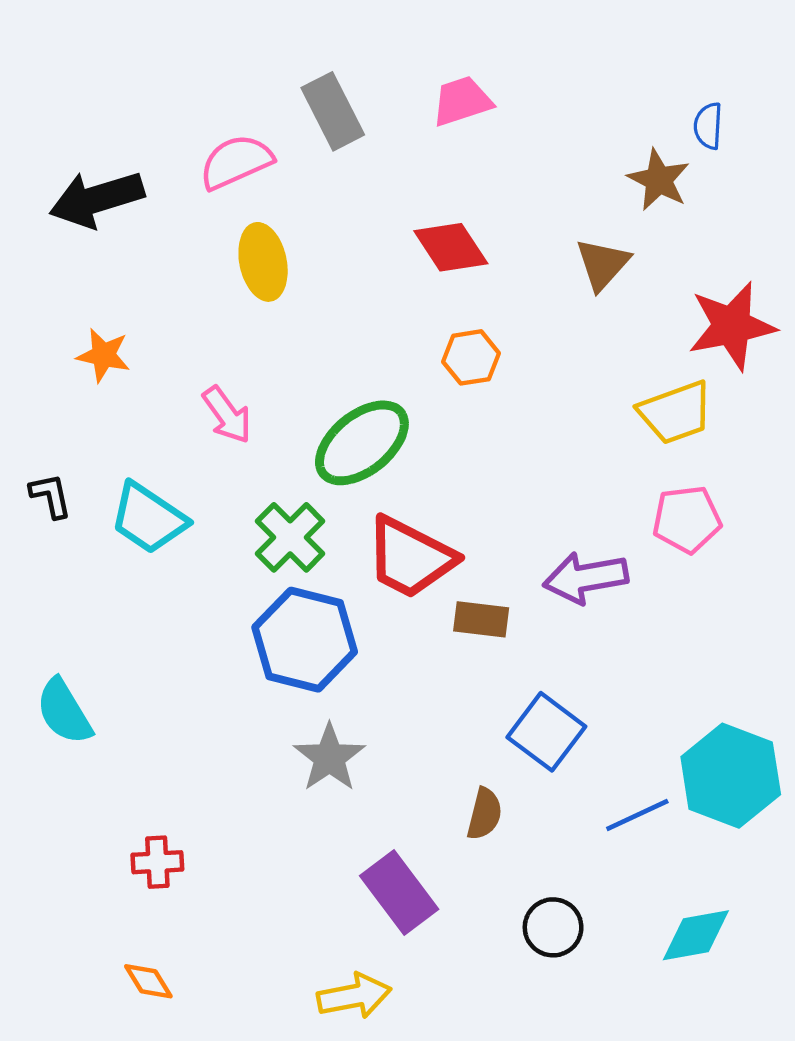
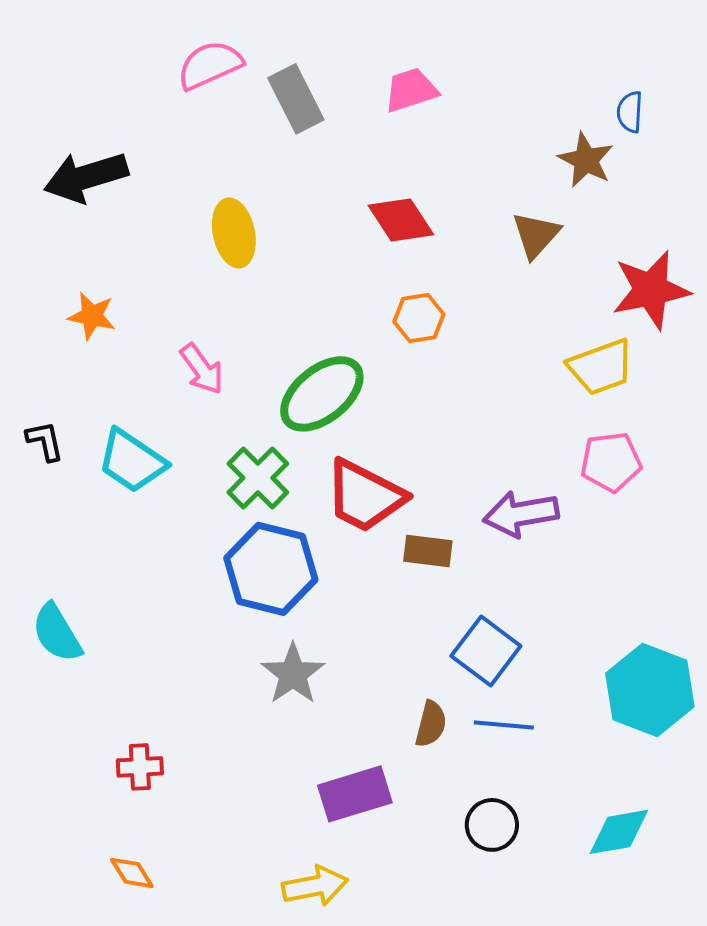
pink semicircle: (236, 162) -> (210, 65), moved
blue line: (637, 815) -> (504, 725), moved, turned 30
purple rectangle: (399, 893) -> (355, 794), turned -70

